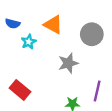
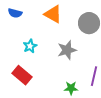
cyan star: (29, 42) -> (30, 46), moved

